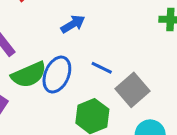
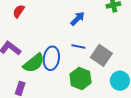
blue arrow: (73, 24) -> (78, 19), moved

